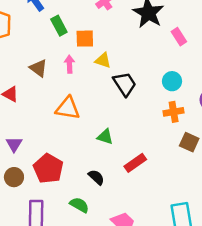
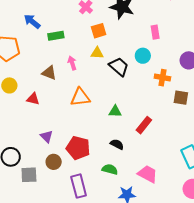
green rectangle: (59, 26) -> (56, 36), turned -56
pink rectangle: (179, 37) -> (155, 32), moved, turned 40
orange square: (85, 39) -> (99, 31), moved
cyan circle: (172, 81) -> (143, 56), moved
orange cross: (174, 112) -> (162, 78), turned 35

